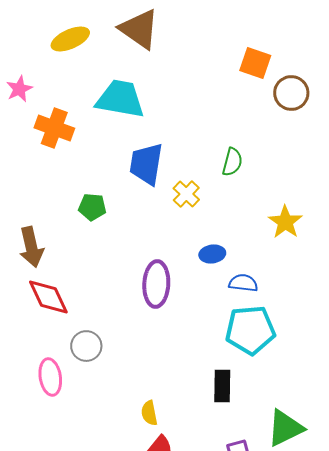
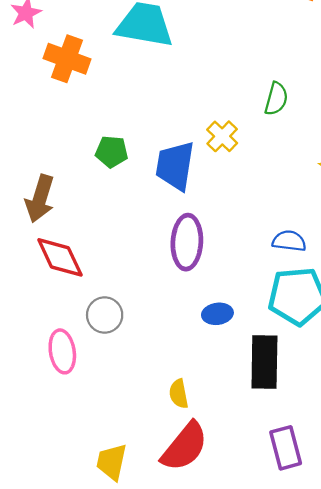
blue trapezoid: (146, 164) -> (175, 166), moved
brown arrow: (31, 247) -> (40, 199), turned 30
blue ellipse: (212, 254) -> (217, 314), moved
black rectangle: (222, 386) -> (264, 362), size x1.4

